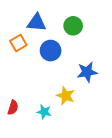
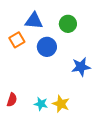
yellow star: (66, 96) -> (61, 104), moved

